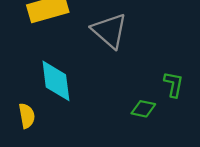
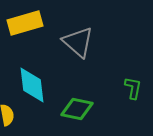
green diamond: (143, 109) -> (77, 109), moved, size x1.5

